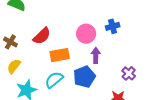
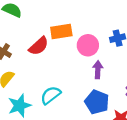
orange rectangle: (60, 55) -> (61, 32), moved
blue pentagon: (84, 77) -> (97, 102), moved, turned -30

